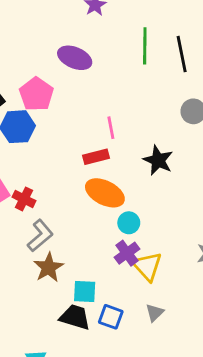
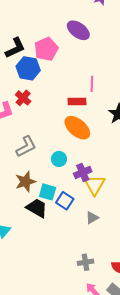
red cross: (24, 199) -> (23, 98), moved
cyan circle: (129, 223) -> (59, 159), moved
brown star: (49, 267) -> (25, 182), moved
blue square: (111, 317) -> (65, 201), moved

